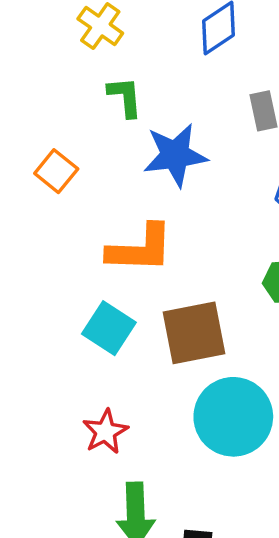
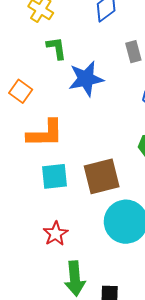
orange L-shape: (140, 249) -> (45, 133), moved
cyan square: (109, 328) -> (54, 176), turned -36

